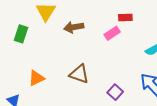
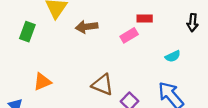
brown triangle: (79, 74) -> (103, 85), moved

